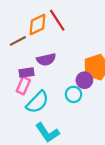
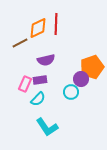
red line: (57, 20) -> (56, 24), turned 35
purple rectangle: (27, 73) -> (40, 80), moved
cyan semicircle: (37, 102) -> (38, 99), size x0.7

